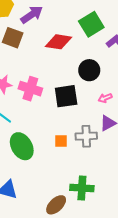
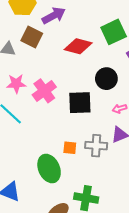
pink cross: (30, 89) -> (44, 91), turned 30
green ellipse: (22, 146) -> (49, 169), moved

